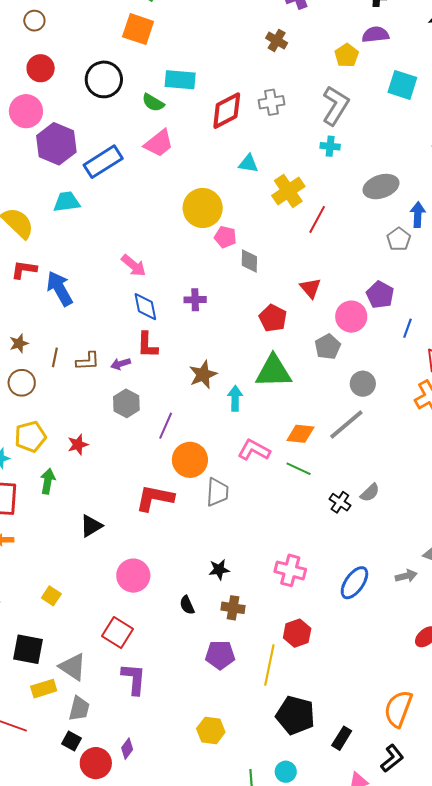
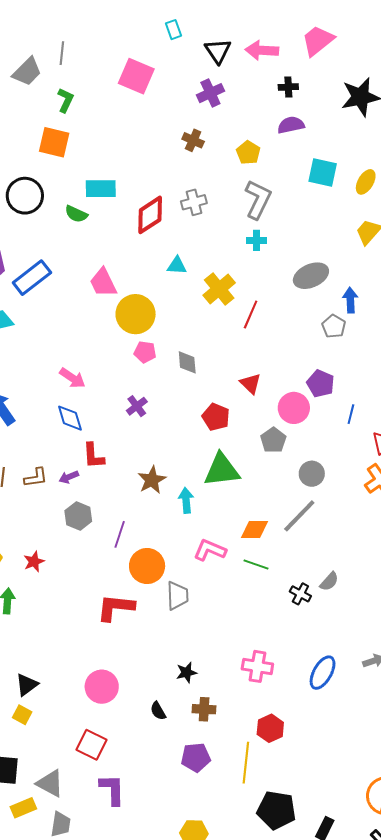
yellow pentagon: (347, 55) -> (248, 153), moved
pink trapezoid: (159, 143) -> (103, 283), moved, turned 108
pink pentagon: (225, 237) -> (145, 352), moved
purple cross: (195, 300) -> (137, 406), turned -30
blue diamond: (145, 307) -> (70, 418), moved
black triangle: (91, 526) -> (27, 685), moved

